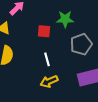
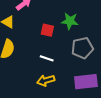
white line: (47, 59) -> (47, 58), turned -64

